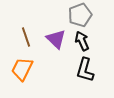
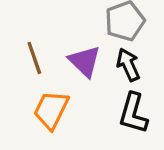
orange trapezoid: (22, 69) -> (51, 110), moved

